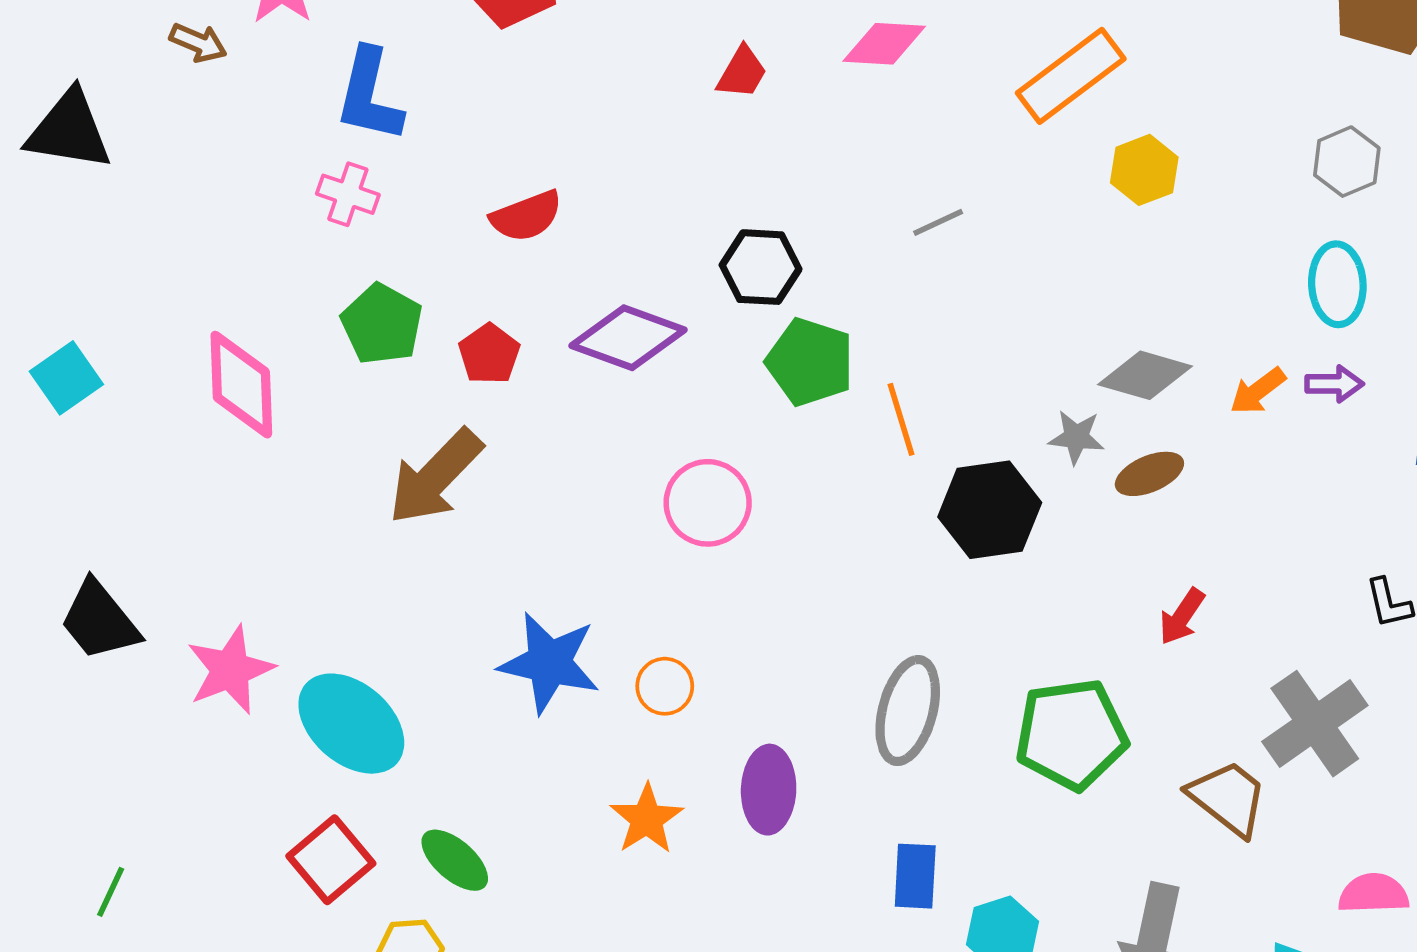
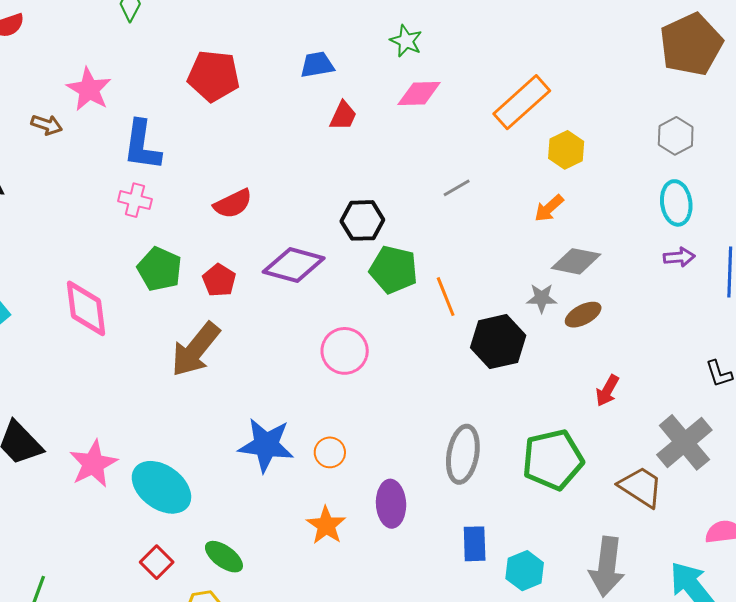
orange arrow: (1258, 391) -> (549, 208), moved
red square: (331, 860) -> (157, 562), size x0.7

